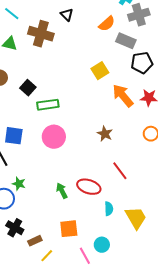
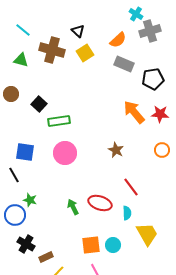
gray rectangle: (126, 41) -> (124, 64), moved
yellow square: (100, 71) -> (85, 53), moved
cyan semicircle: (109, 209) -> (127, 213), moved
orange square: (69, 229) -> (91, 245), moved
cyan circle: (102, 245) -> (113, 245), moved

